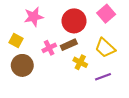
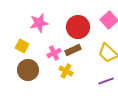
yellow cross: (80, 62) -> (66, 71), moved

